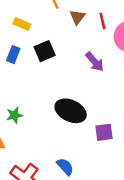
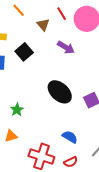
brown triangle: (77, 17) -> (43, 25), moved
black ellipse: (71, 111) -> (60, 92), turned 35

